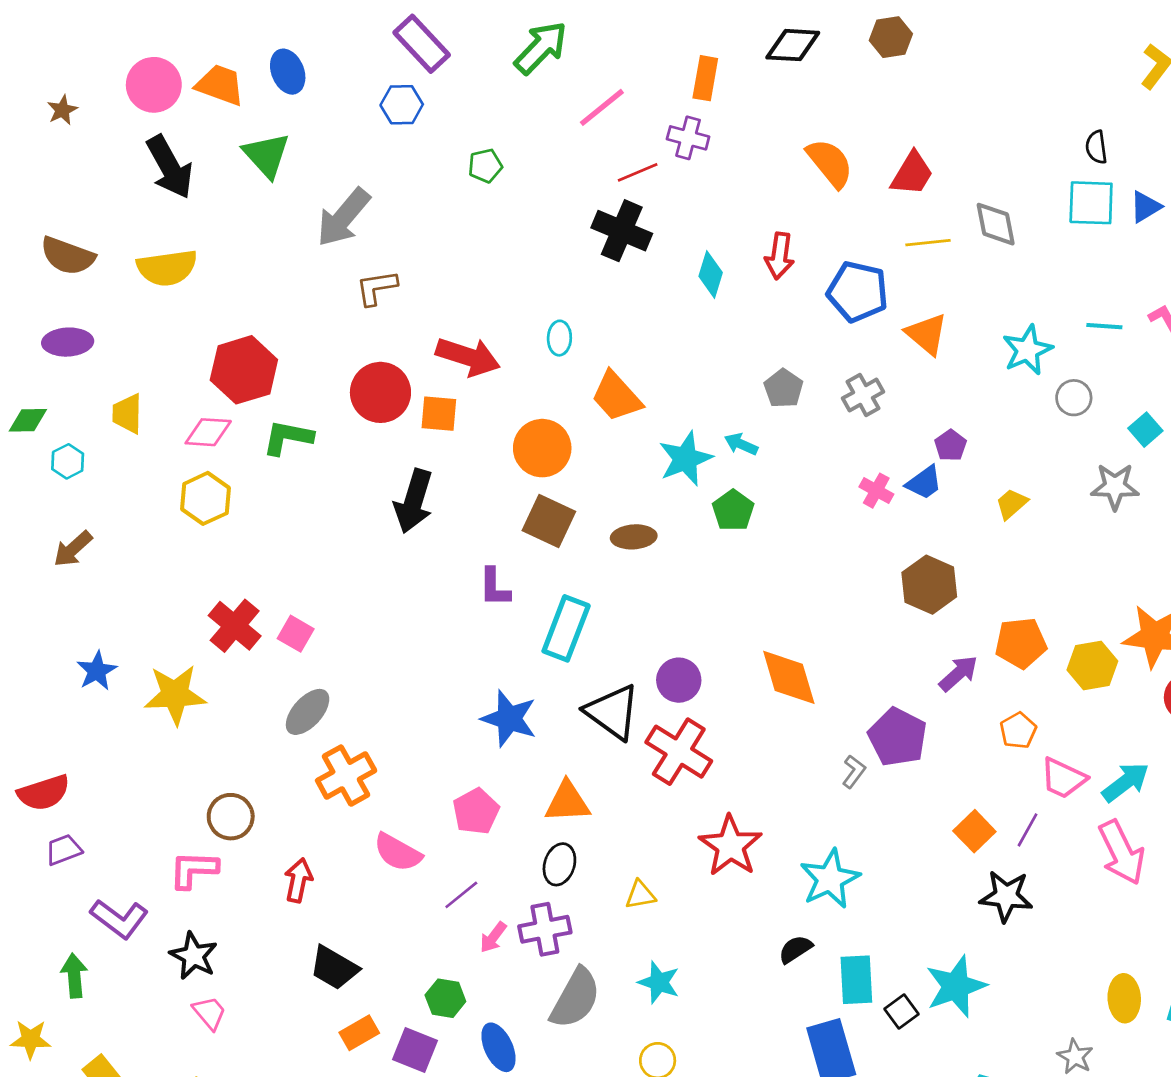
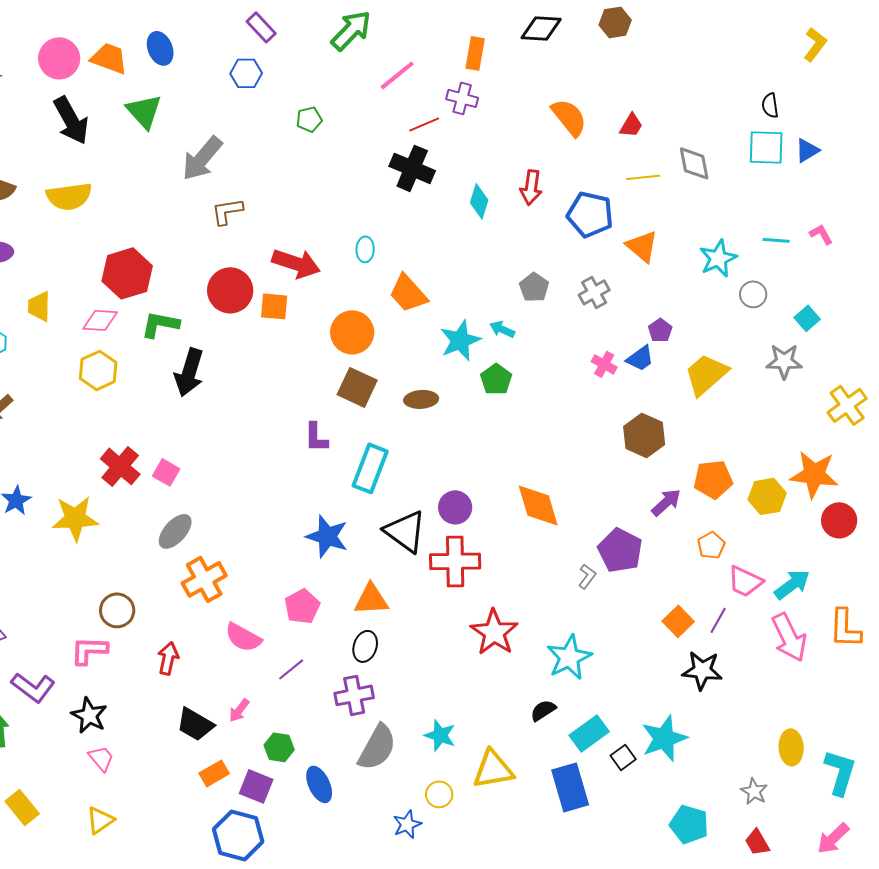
purple rectangle: (422, 44) -> (261, 27), size x0.7
red trapezoid: (912, 174) -> (631, 125), size x0.7
black arrow: (414, 501) -> (189, 372), moved
yellow trapezoid: (1012, 504) -> (706, 374), size x1.8
red cross: (679, 752) -> (455, 561), turned -33
yellow triangle: (640, 895) -> (493, 769), moved, size x1.8
pink arrow: (493, 937) -> (239, 710), moved
cyan rectangle: (856, 980) -> (589, 733), turned 57

